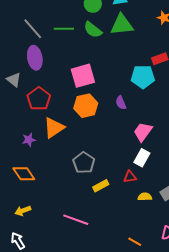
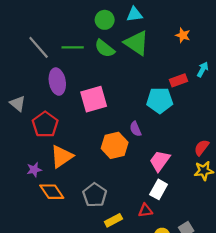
green triangle: (122, 25) -> (137, 43), turned 40
purple ellipse: (35, 58) -> (57, 82), moved
orange hexagon: (86, 106) -> (115, 145), moved
orange diamond: (24, 174) -> (52, 192), moved

